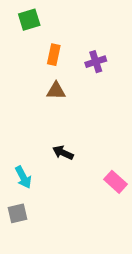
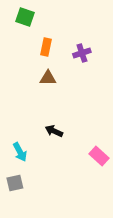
green square: (29, 20) -> (25, 17), turned 36

